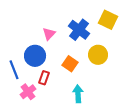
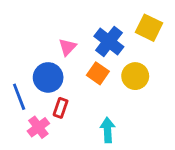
orange square: (70, 64) -> (98, 73), moved

